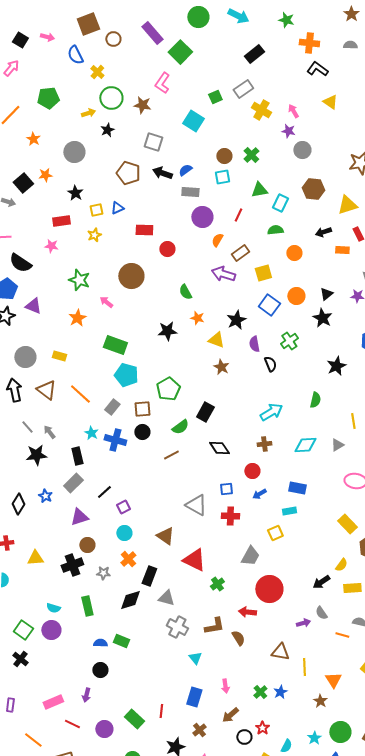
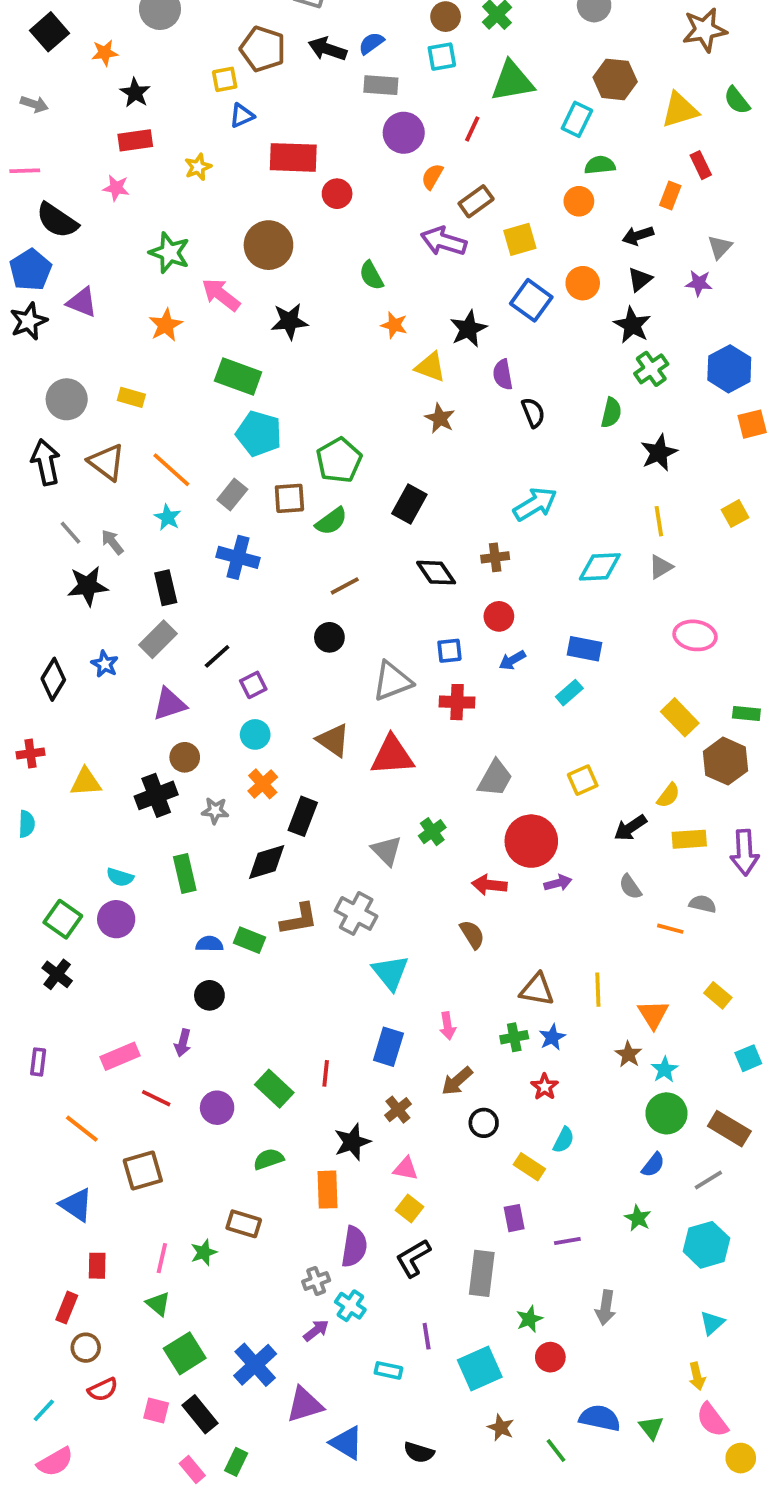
black square: (23, 183) -> (50, 32), moved
green triangle: (259, 190) -> (512, 81), size x1.4
black star: (75, 193) -> (135, 93), moved
cyan rectangle: (280, 203) -> (577, 119), moved
yellow square: (96, 210) -> (225, 79), moved
red rectangle: (144, 230) -> (293, 157), size x1.4
green semicircle: (275, 230) -> (600, 165), moved
black arrow: (323, 232) -> (638, 236), moved
orange rectangle: (342, 250) -> (670, 196), turned -72
pink arrow: (106, 302) -> (221, 295), size x1.5
black star: (167, 331) -> (289, 321), moved
green cross: (289, 341) -> (651, 369), moved
black star: (336, 366) -> (659, 453), moved
green semicircle: (315, 400) -> (611, 413), moved
yellow line: (353, 421) -> (659, 521), moved
green semicircle: (180, 427) -> (331, 521), moved
black circle: (142, 432) -> (329, 637), moved
cyan star: (91, 433) -> (168, 517), moved
brown cross: (264, 444) -> (495, 557), moved
gray triangle: (196, 505) -> (392, 681), turned -50
cyan rectangle: (289, 511) -> (569, 693), turned -32
yellow square: (275, 533) -> (583, 780), moved
red triangle: (194, 560) -> (392, 755), moved, turned -30
gray triangle: (166, 598) -> (387, 851), moved, turned 30
purple arrow: (303, 623) -> (558, 883), moved
brown L-shape: (214, 626) -> (299, 919), moved
brown triangle: (280, 652) -> (537, 990), moved
cyan triangle: (195, 658) -> (390, 972), size x1.5
green cross: (260, 692) -> (514, 1037), turned 32
red star: (262, 728) -> (545, 1087), moved
cyan star: (314, 738) -> (665, 1070), moved

